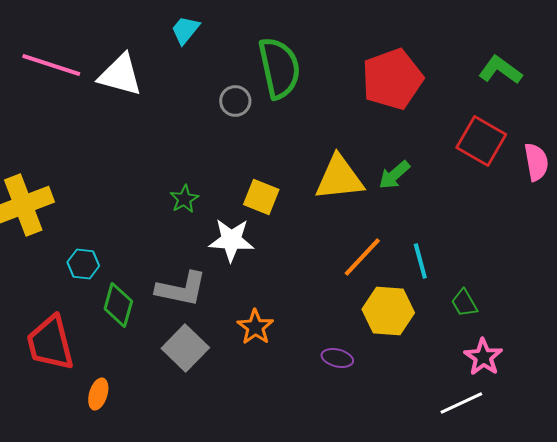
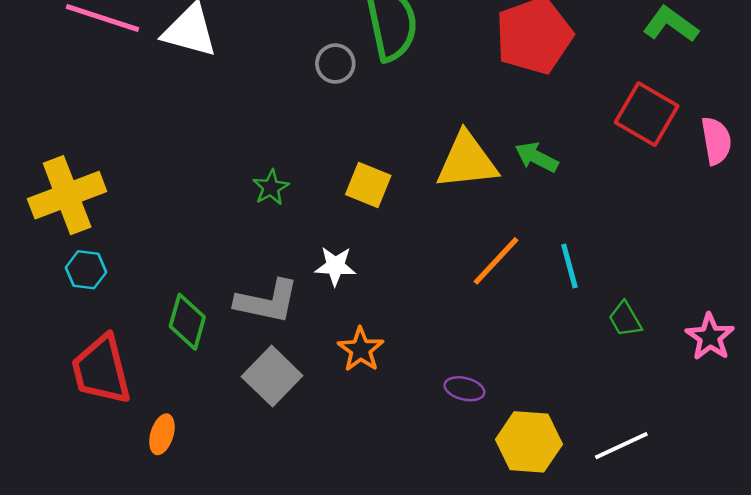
green arrow: (394, 175) -> (537, 157), turned 68
white star: (231, 240) -> (335, 266), moved, size x0.7
cyan hexagon: (83, 264) -> (86, 270), moved
yellow hexagon: (388, 311) -> (529, 442), moved
pink star: (483, 357) -> (710, 337), moved

